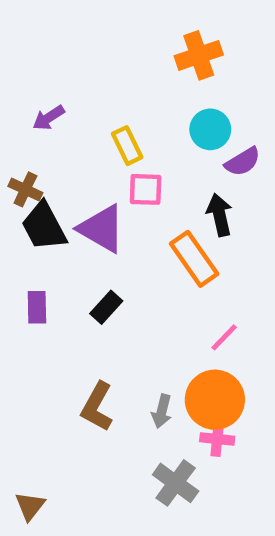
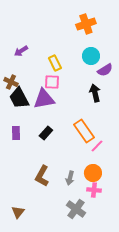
pink square: (146, 189) -> (52, 82), moved
purple triangle: (102, 229) -> (44, 99), turned -40
orange rectangle: (194, 259) -> (84, 131), moved
orange circle: (215, 400) -> (93, 173), size x0.7
brown triangle: (30, 506) -> (18, 212), moved

